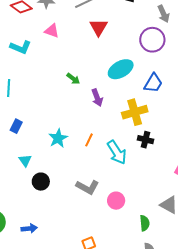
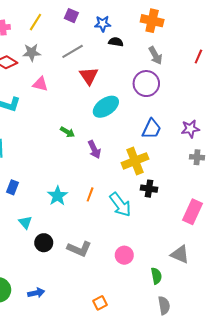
cyan ellipse: (121, 69) -> (106, 107), moved
gray L-shape: (87, 187) -> (79, 249), moved

